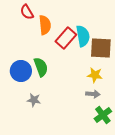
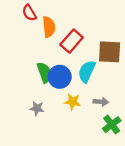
cyan semicircle: (83, 36) -> (87, 71), moved, turned -145
blue circle: (21, 71) -> (60, 77), moved
yellow star: (95, 75) -> (73, 102), moved

